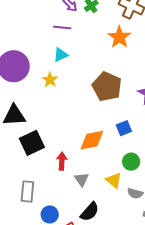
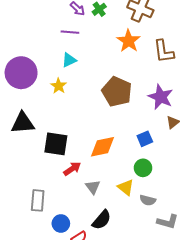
blue square: (124, 128) -> (145, 139), moved
black square: (32, 143) -> (56, 144), moved, turned 35
red arrow: (62, 161) -> (72, 169), turned 54

